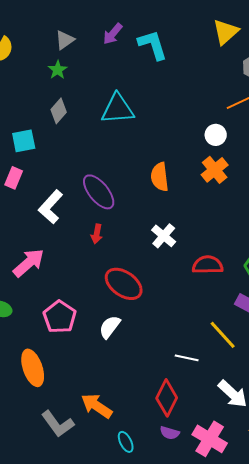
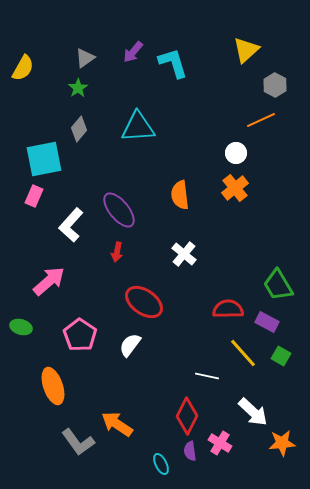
cyan square: (24, 141) -> (44, 159), size x1.5
red semicircle: (208, 265) -> (228, 309), moved
purple semicircle: (170, 433) -> (190, 451), turned 66
pink cross: (210, 439) -> (220, 443), moved, size x0.7
cyan ellipse: (126, 442) -> (161, 464), moved

